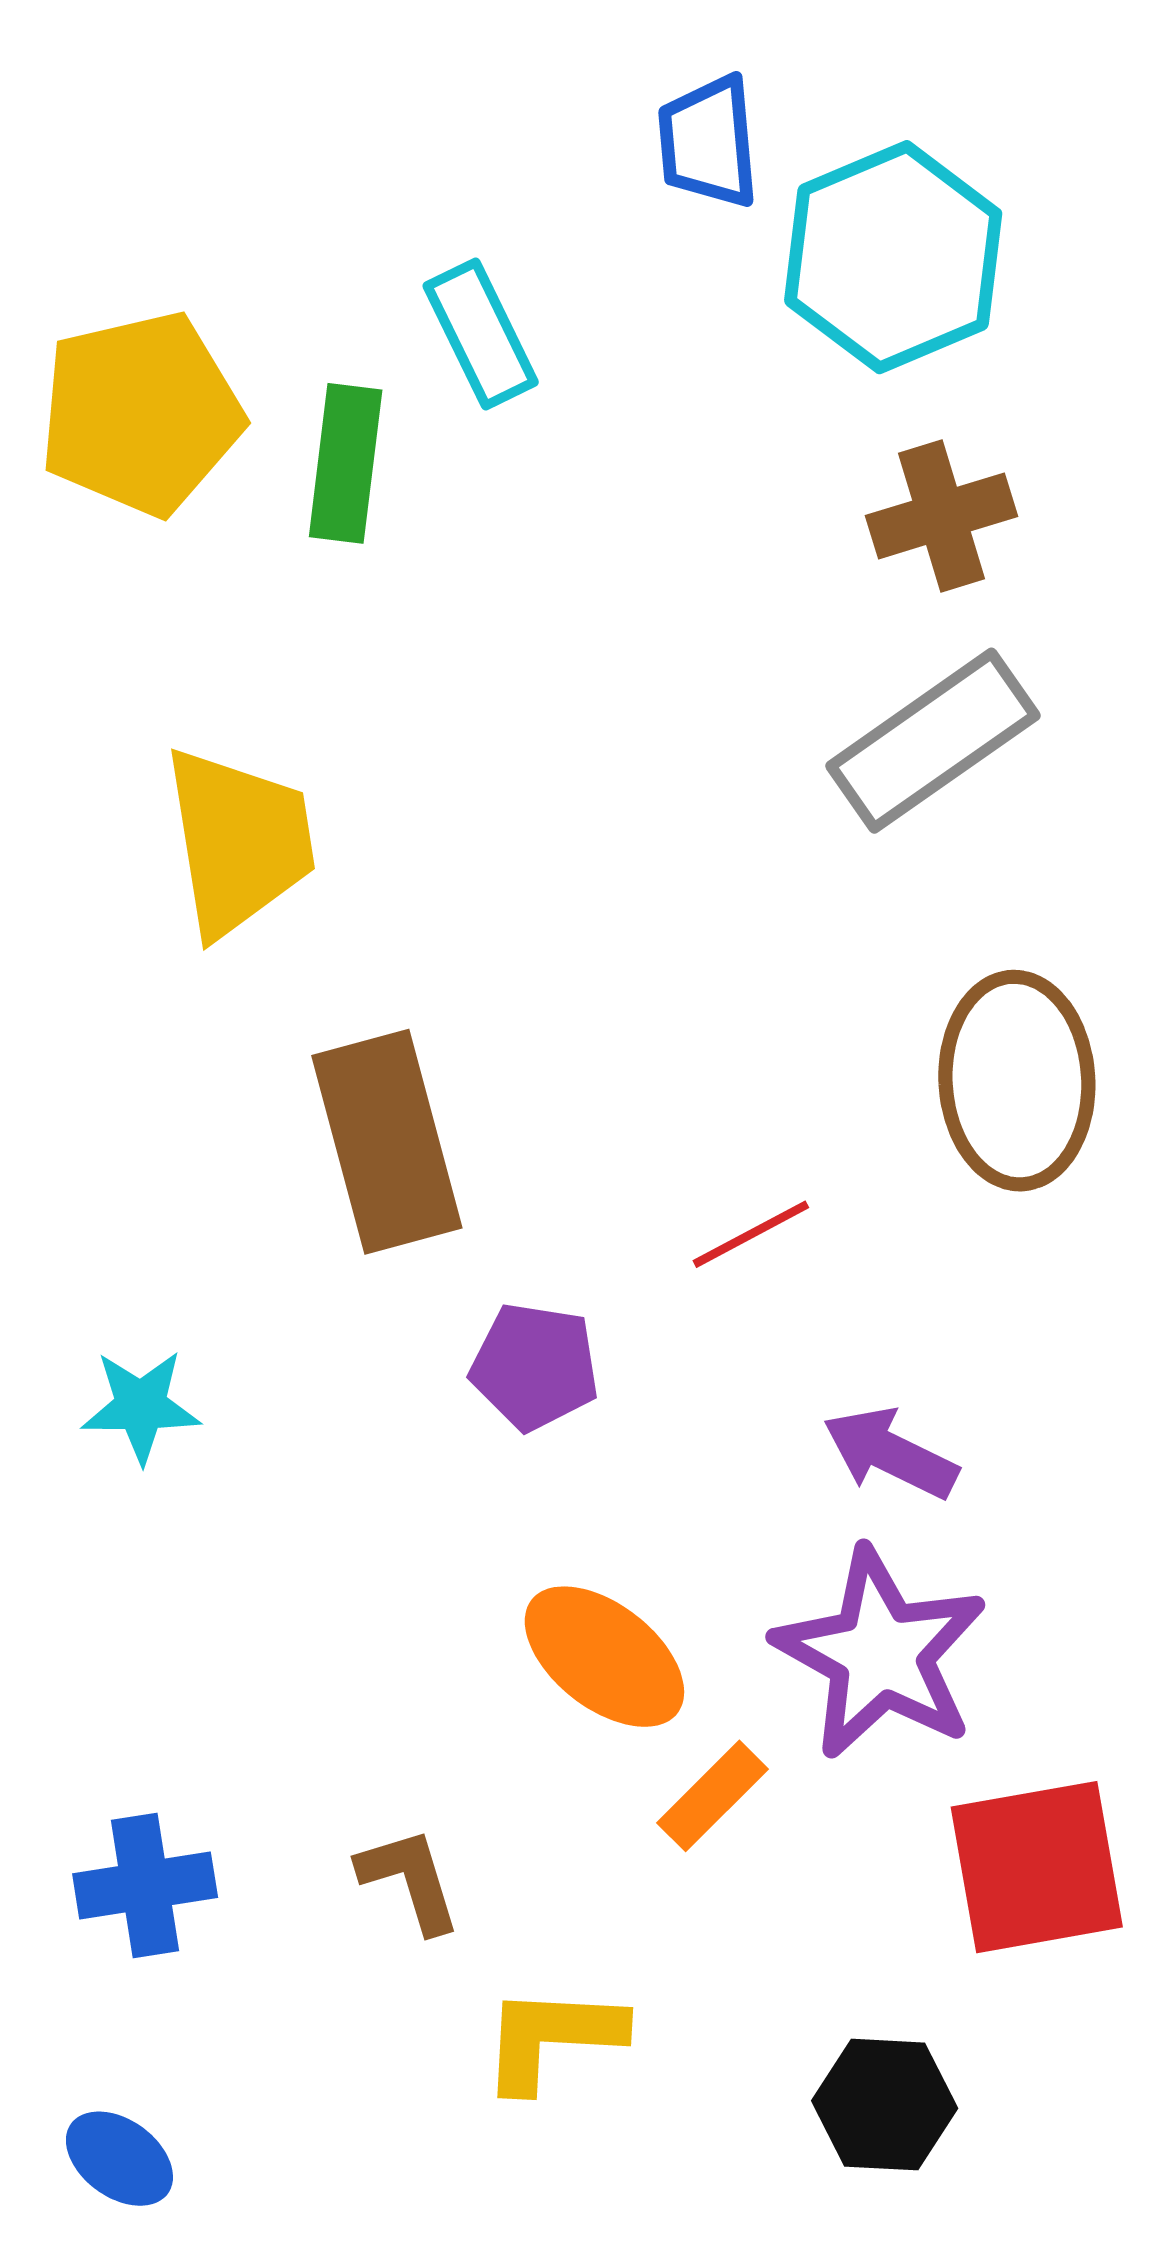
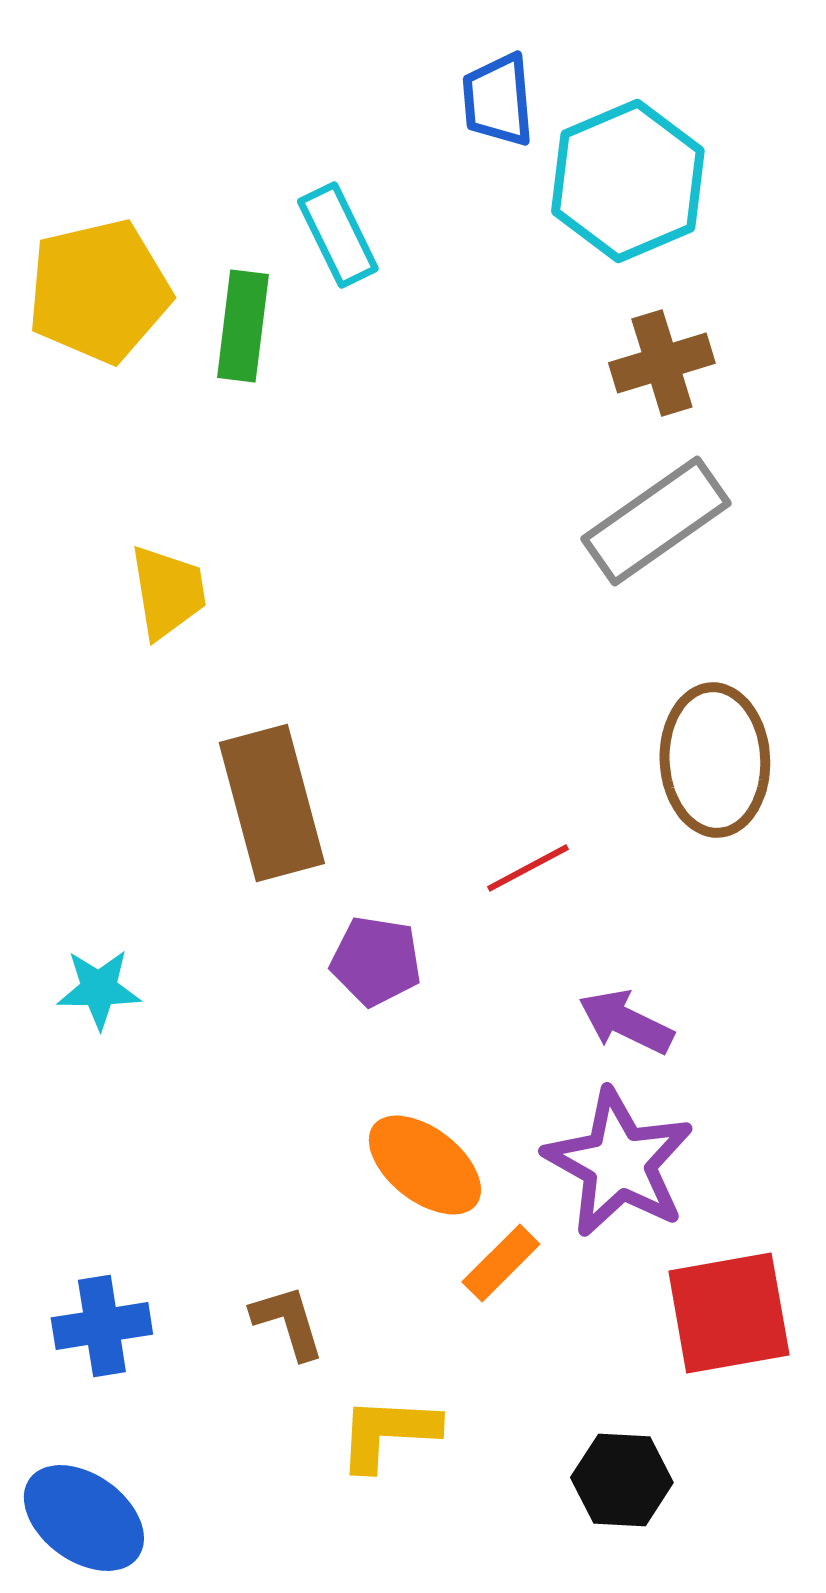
yellow trapezoid: (239, 842) -> (168, 592), size x0.7
blue ellipse: (119, 2159) -> (84, 1518), size x1.6

